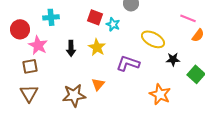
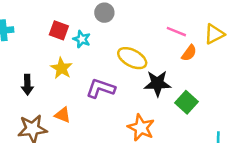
black arrow: (71, 48) -> (27, 85), moved
black star: (173, 59) -> (157, 83), size x1.5
orange triangle: (98, 84) -> (63, 115), turned -48

